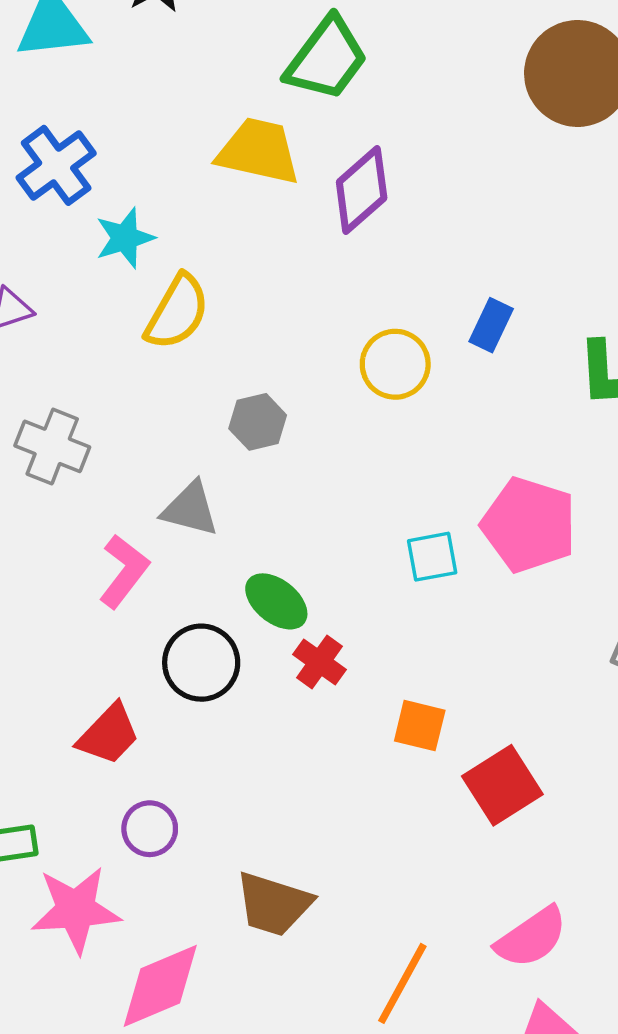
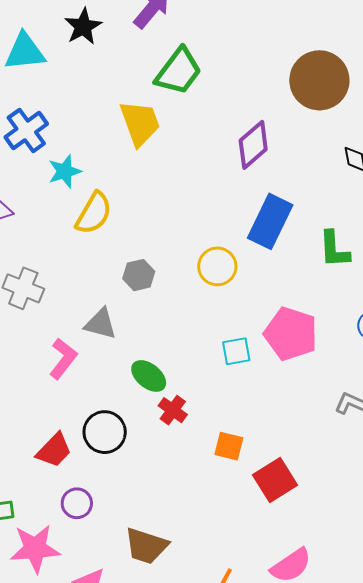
yellow trapezoid: (259, 151) -> (140, 123), turned 57
purple diamond: (362, 190) -> (253, 145), moved
blue rectangle: (491, 325) -> (270, 221), size x1.8
yellow circle: (395, 364) -> (217, 266), moved
black circle: (201, 663) -> (105, 432), moved

